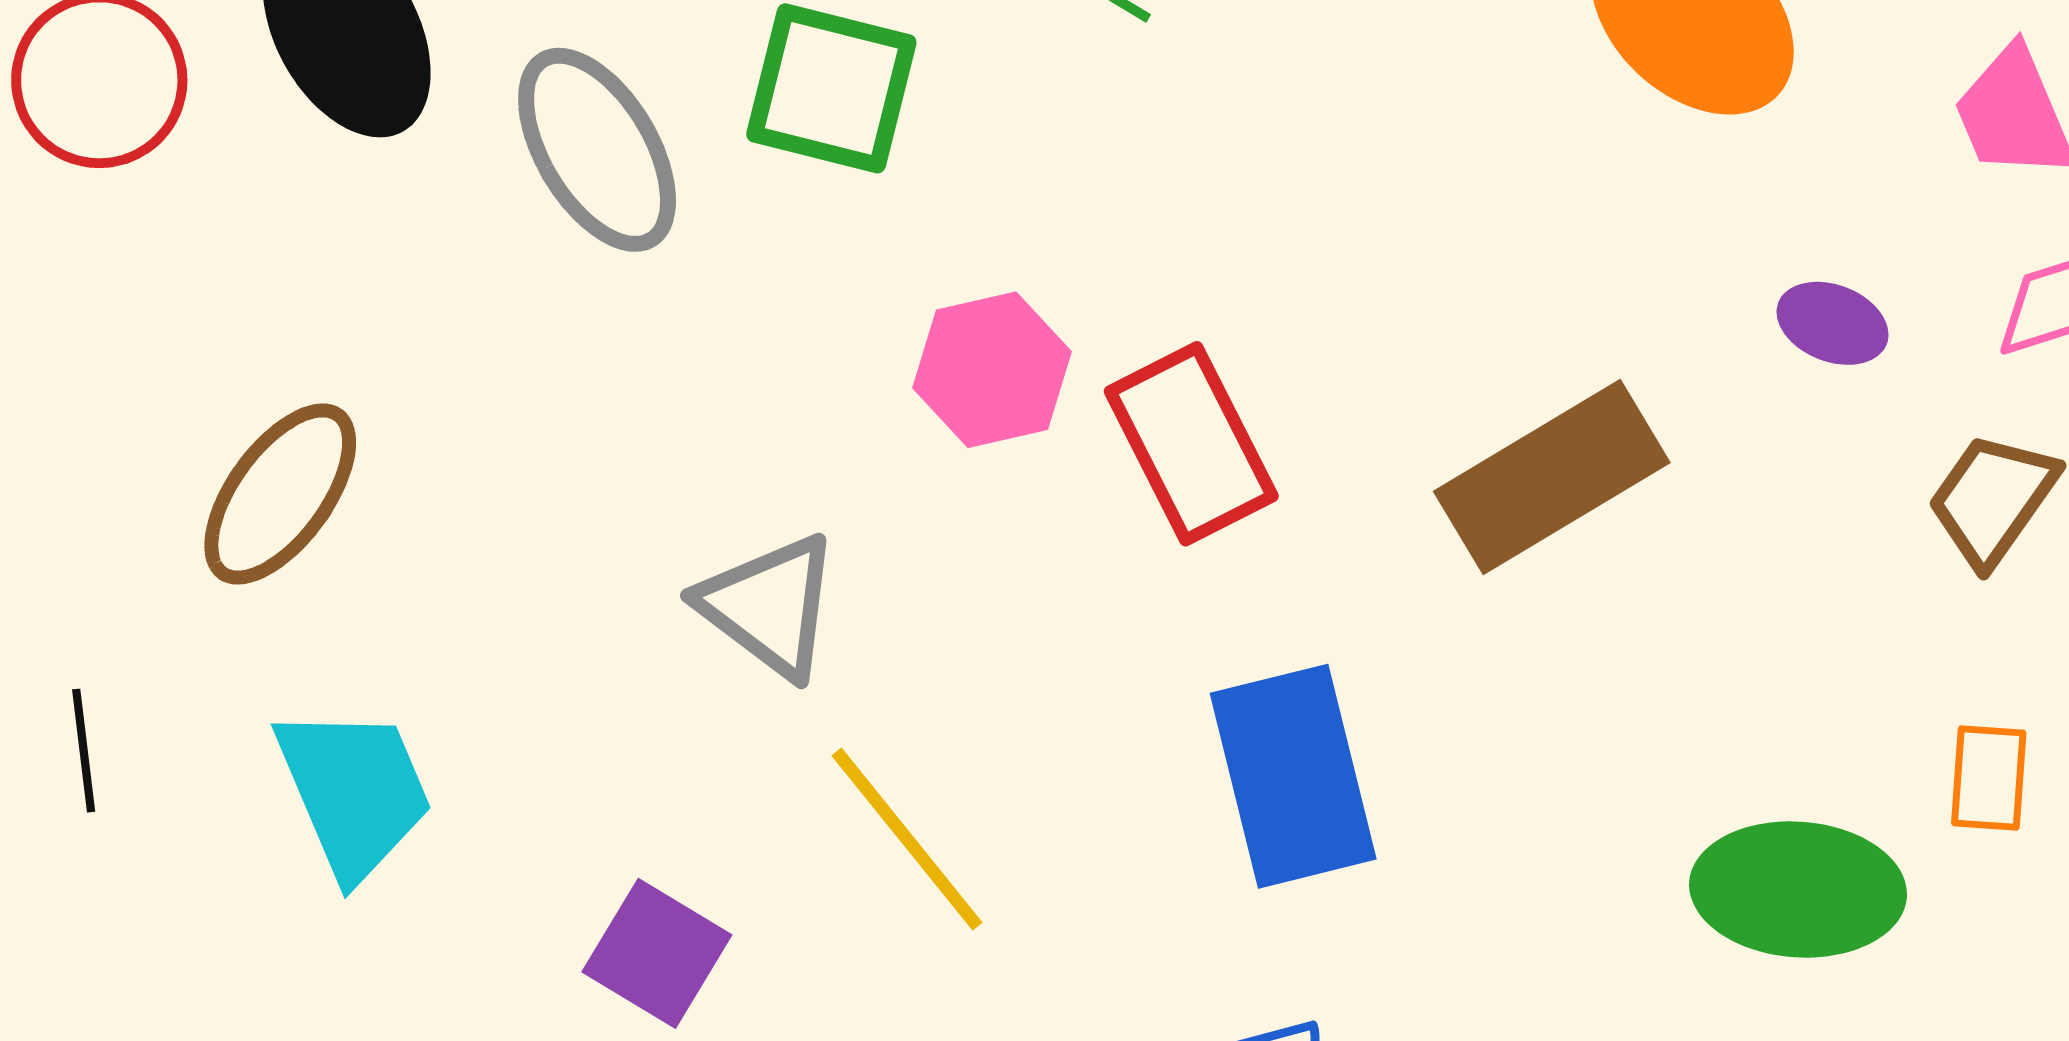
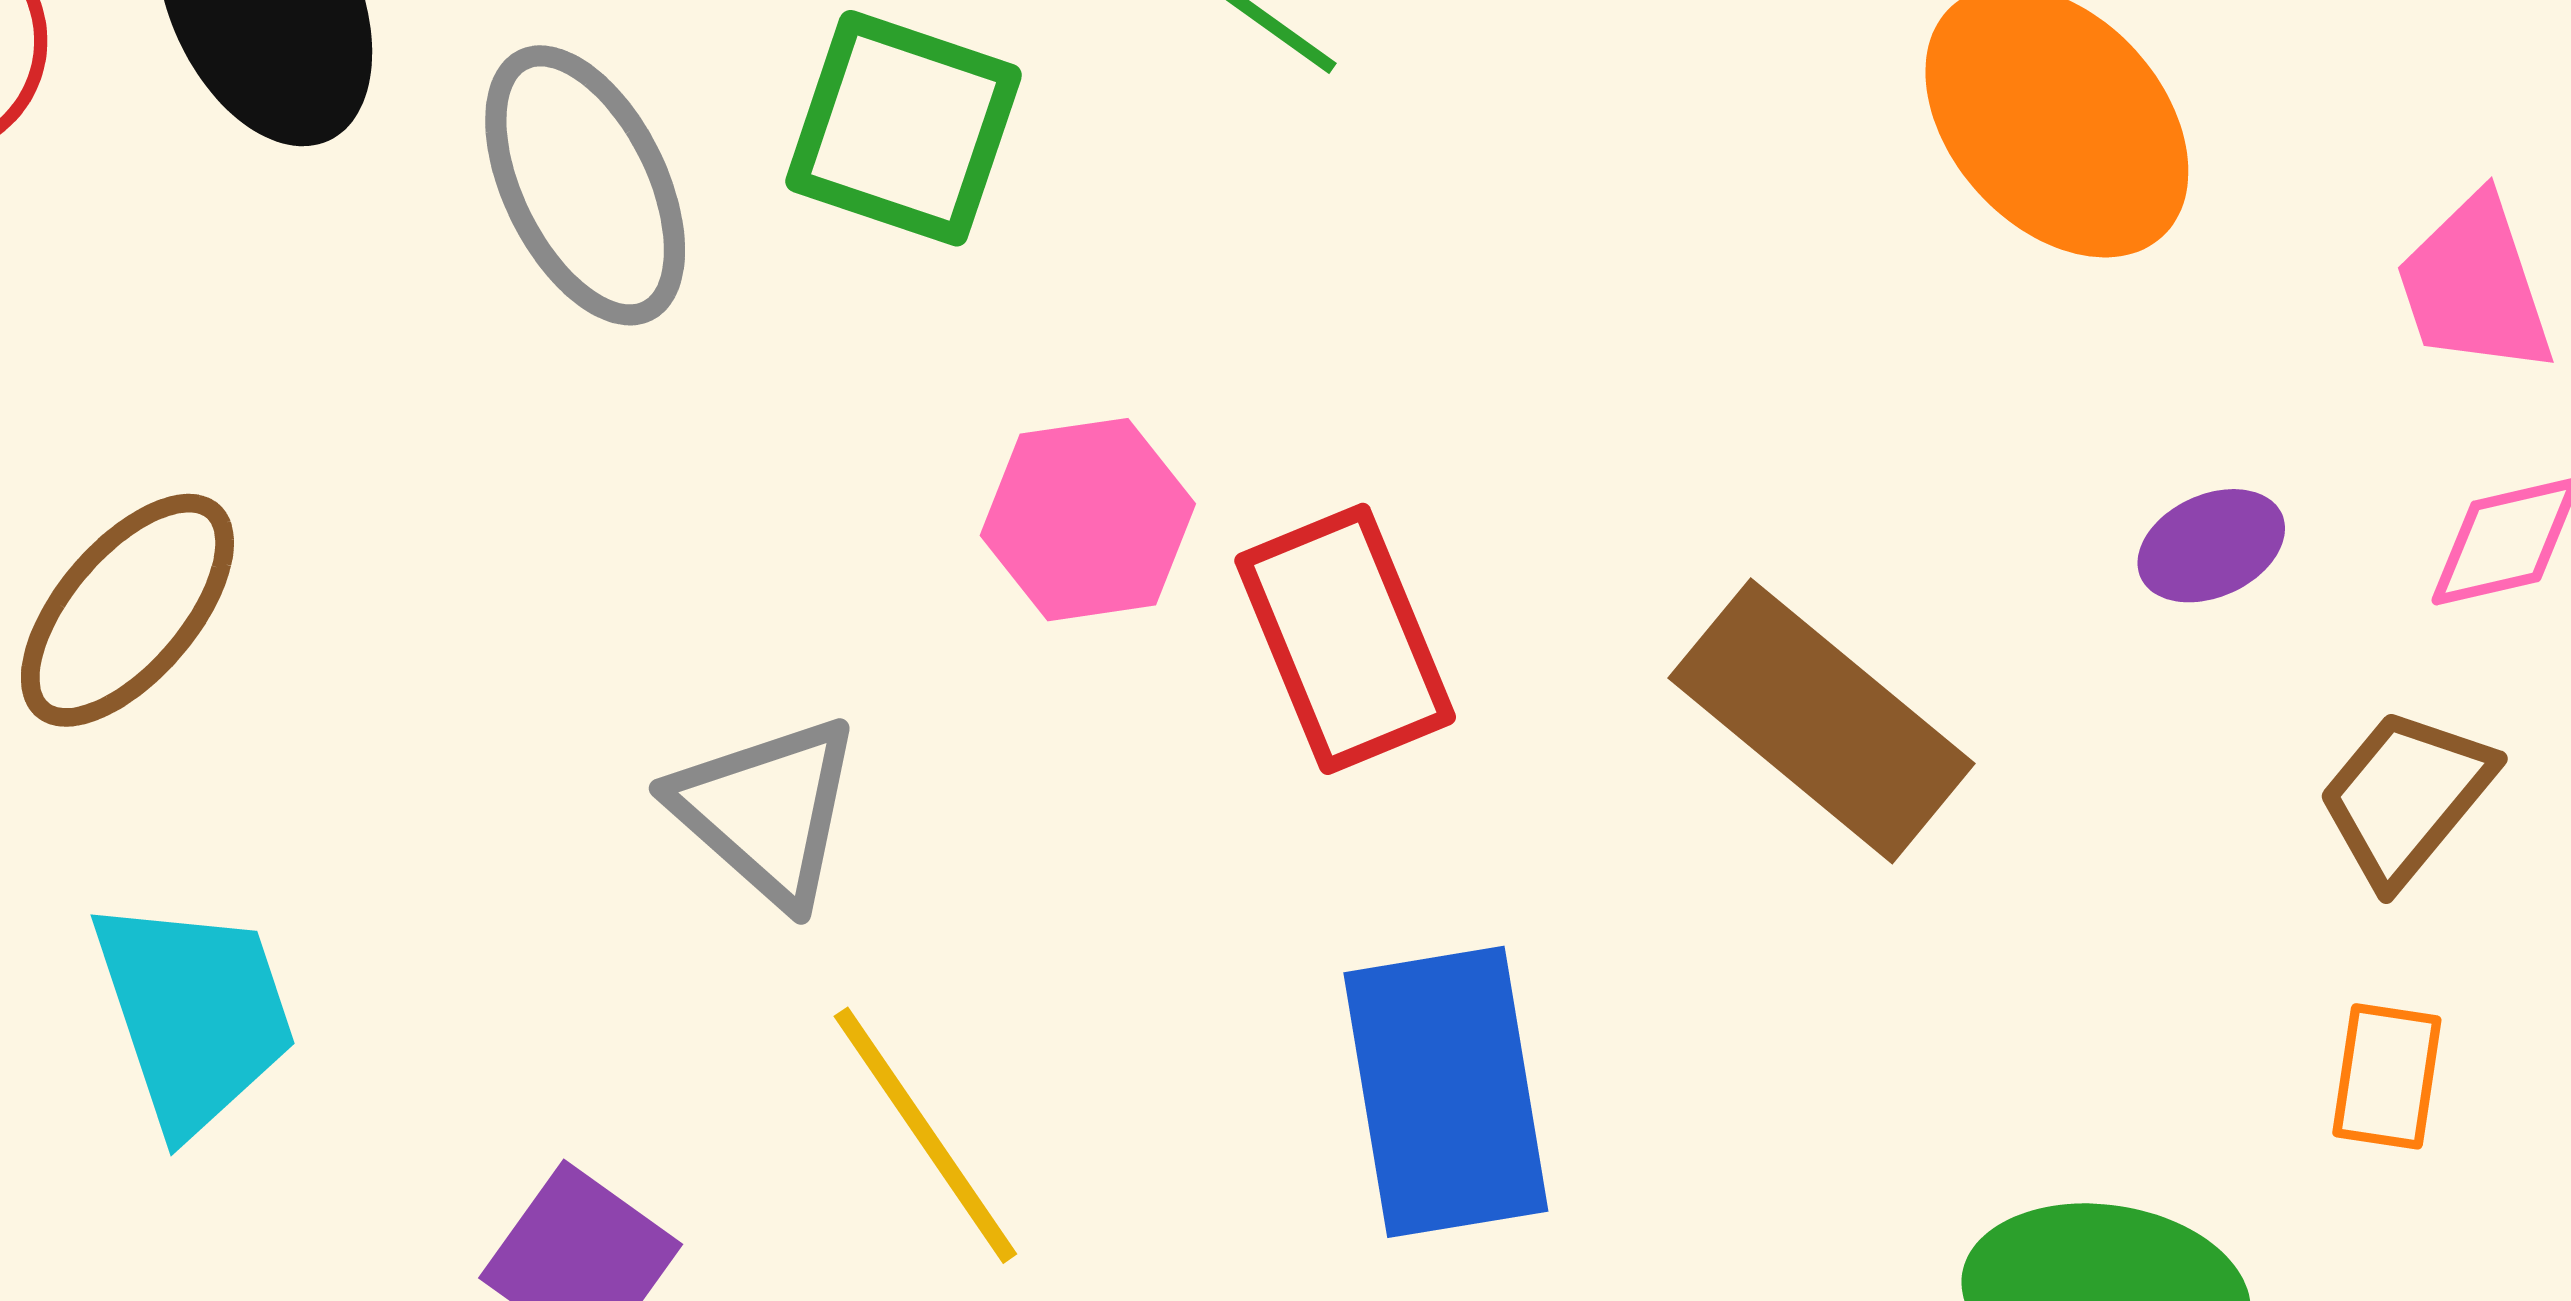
purple ellipse: (1833, 323) -> (2211, 546), turned -50
brown rectangle: (1552, 477) -> (1821, 721), turned 66
orange rectangle: (1989, 778) -> (2387, 1076), moved

